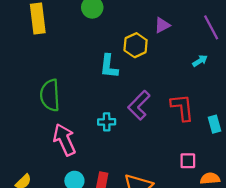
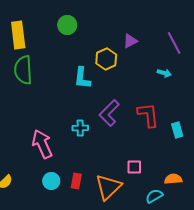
cyan arrow: (200, 61) -> (164, 73), turned 48
green semicircle: (50, 95) -> (23, 70), moved
pink square: (188, 161) -> (134, 167), moved

